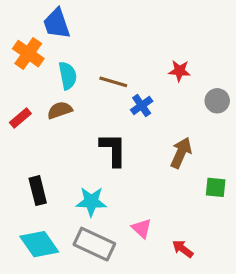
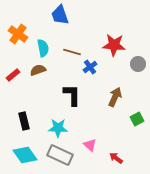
blue trapezoid: (57, 24) -> (60, 15), moved
red star: (179, 71) -> (114, 45), size x1.6
green square: (216, 187) -> (137, 119), turned -32

